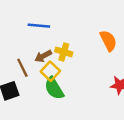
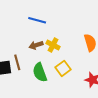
brown line: (22, 68) -> (17, 62), moved
yellow square: (50, 71) -> (63, 68), moved

